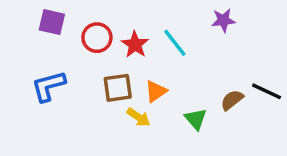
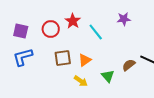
purple square: (52, 22) -> (21, 31), moved
red star: (135, 45) -> (73, 21), moved
yellow arrow: (138, 117) -> (81, 81), moved

